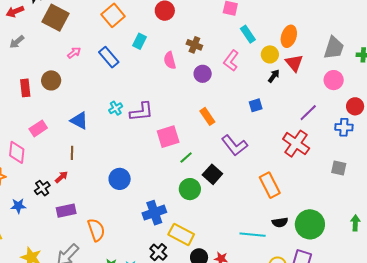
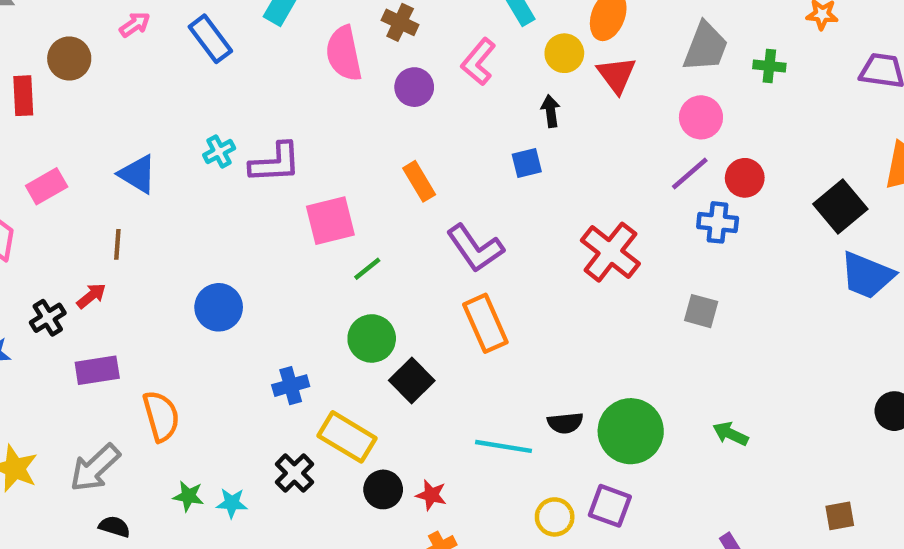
pink semicircle: (170, 60) -> (344, 54), size x1.4
black arrow: (274, 76) -> (551, 111), moved, turned -48
brown circle: (51, 80) -> (69, 59), moved
purple line: (308, 113) -> (690, 173), moved
black square: (212, 174) -> (412, 381), moved
orange rectangle: (270, 185) -> (485, 323), moved
blue cross: (154, 213) -> (291, 386), size x0.7
green arrow: (355, 223) -> (730, 434), turned -70

